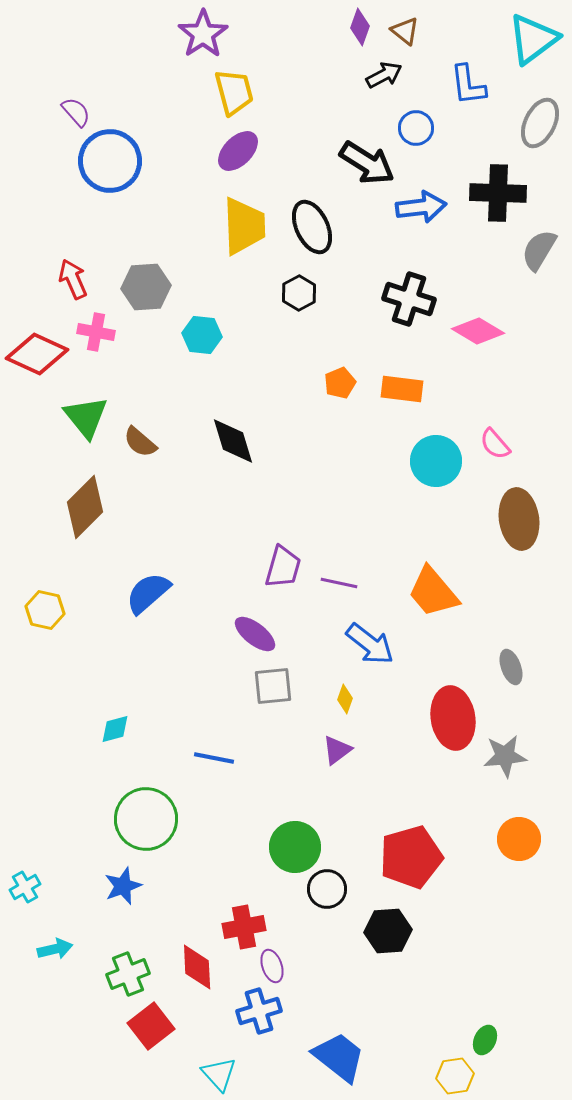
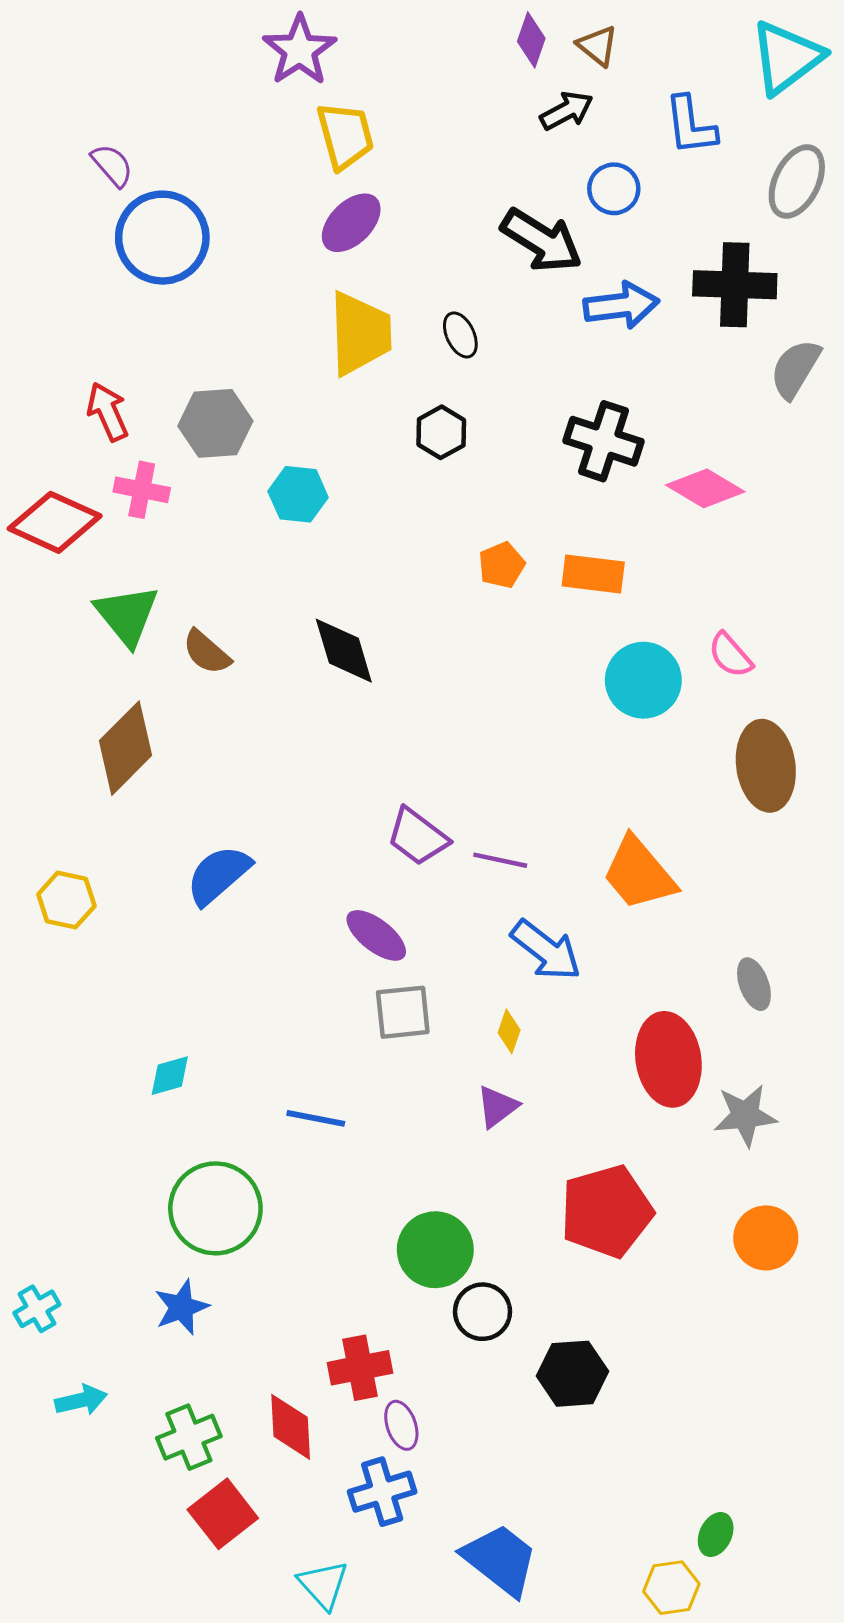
black ellipse: (312, 227) -> (460, 335), size x0.6
purple trapezoid: (283, 567) -> (418, 837), turned 111
red pentagon: (411, 857) -> (606, 1211), moved

